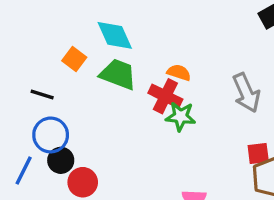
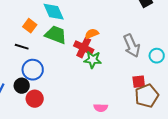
orange semicircle: (179, 73) -> (92, 34), turned -40
black line: (42, 94) -> (22, 47), moved
blue circle: (51, 135) -> (33, 70), moved

